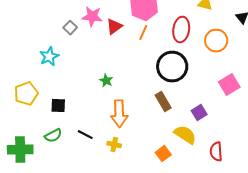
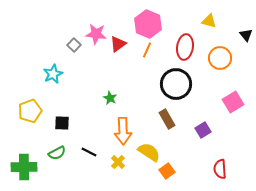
yellow semicircle: (185, 135) -> (149, 152), moved
yellow cross: (114, 145) -> (118, 162), turned 32

